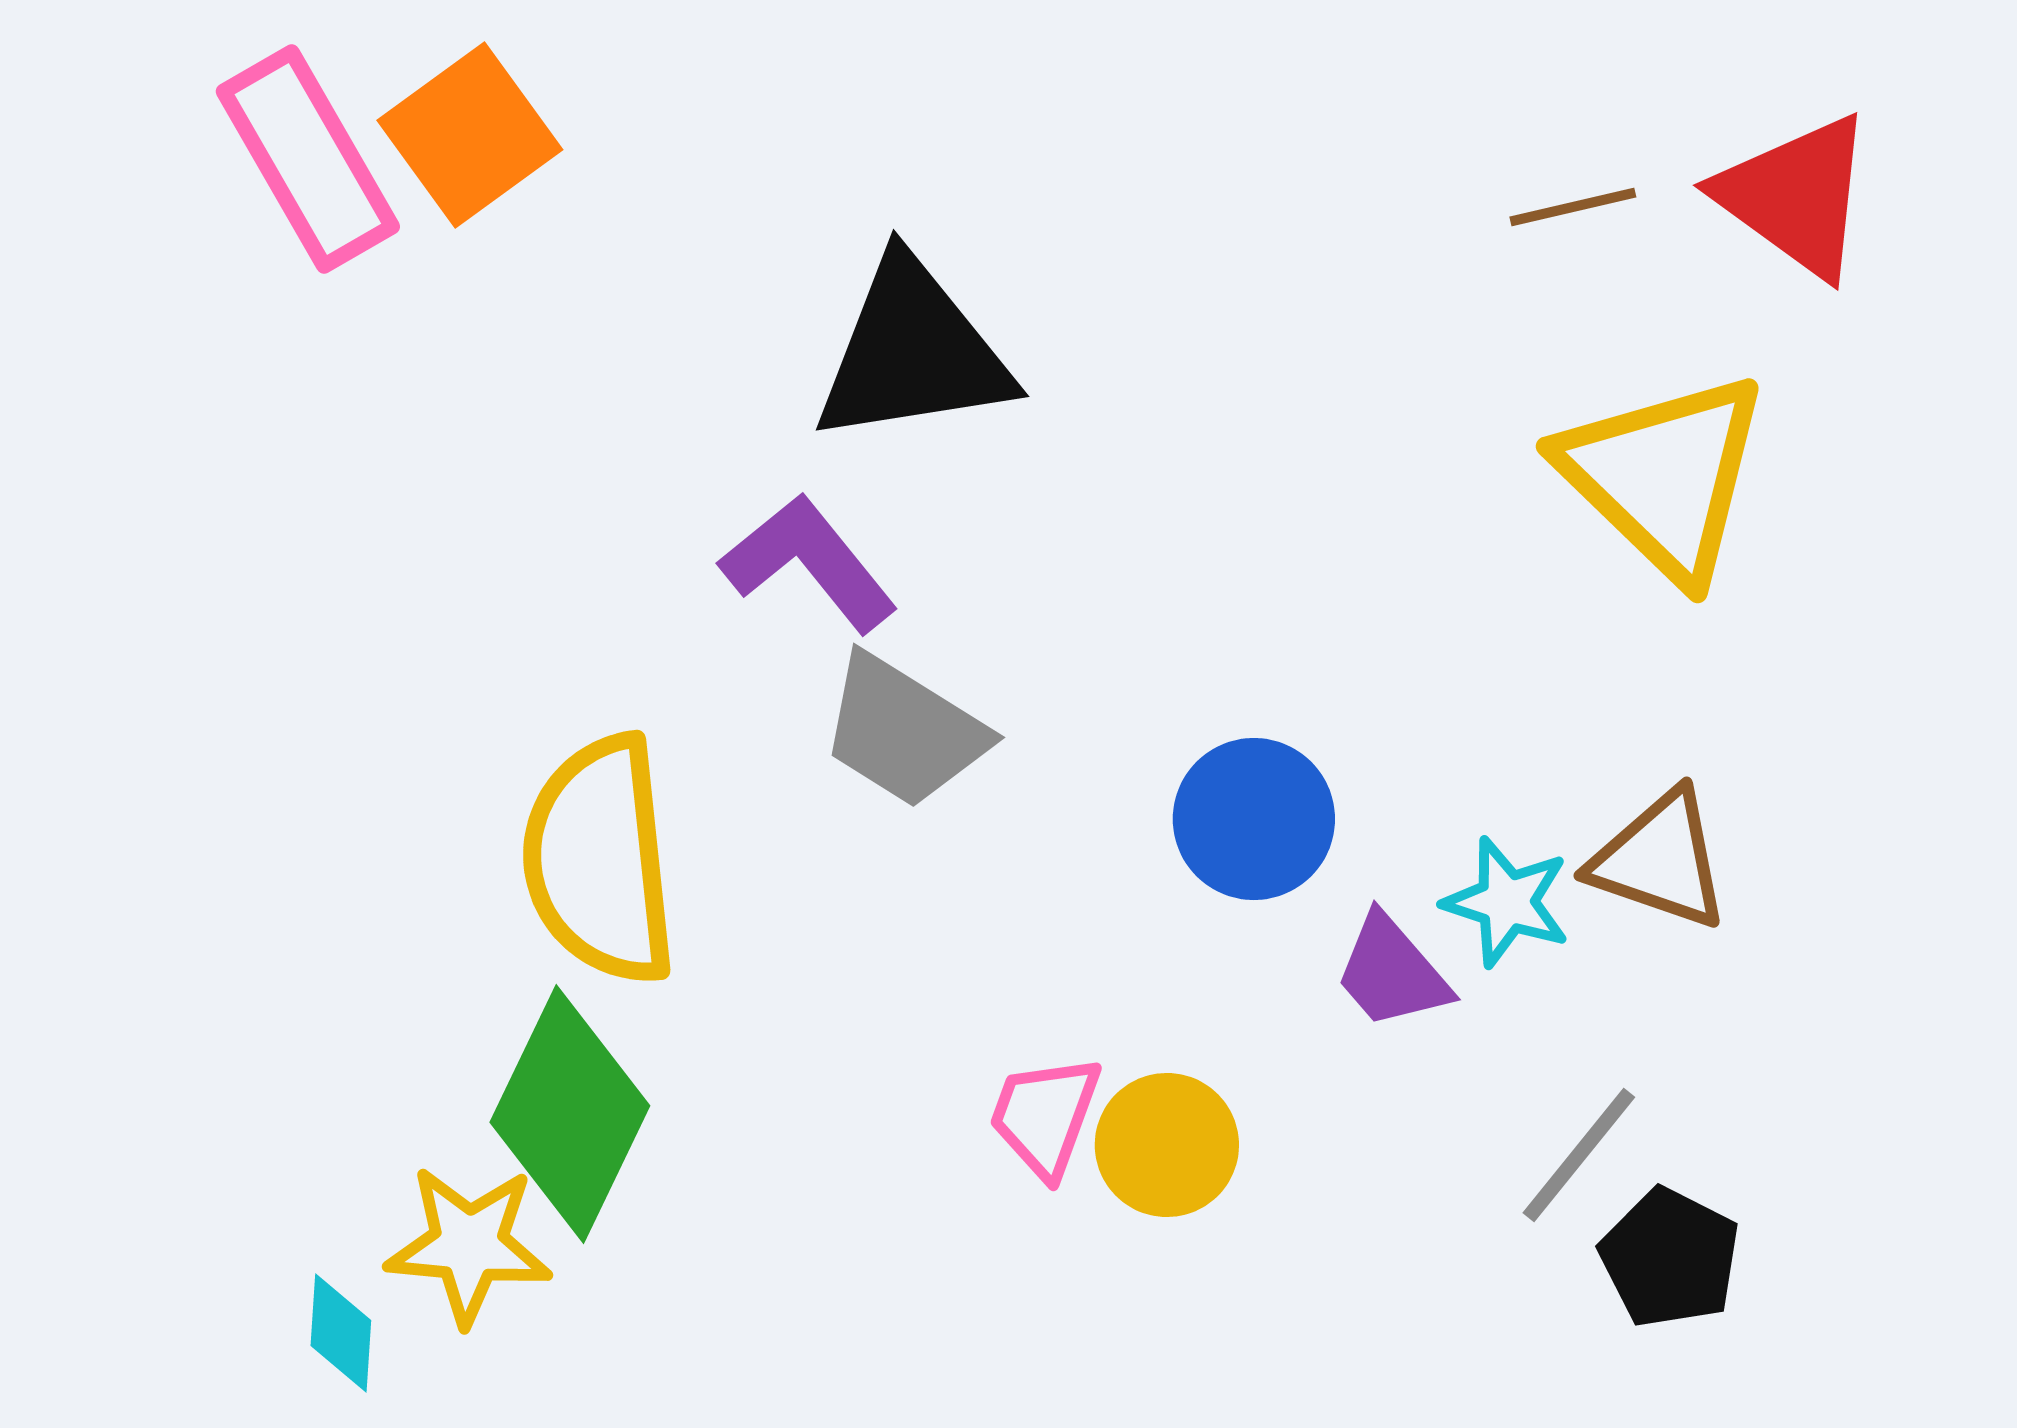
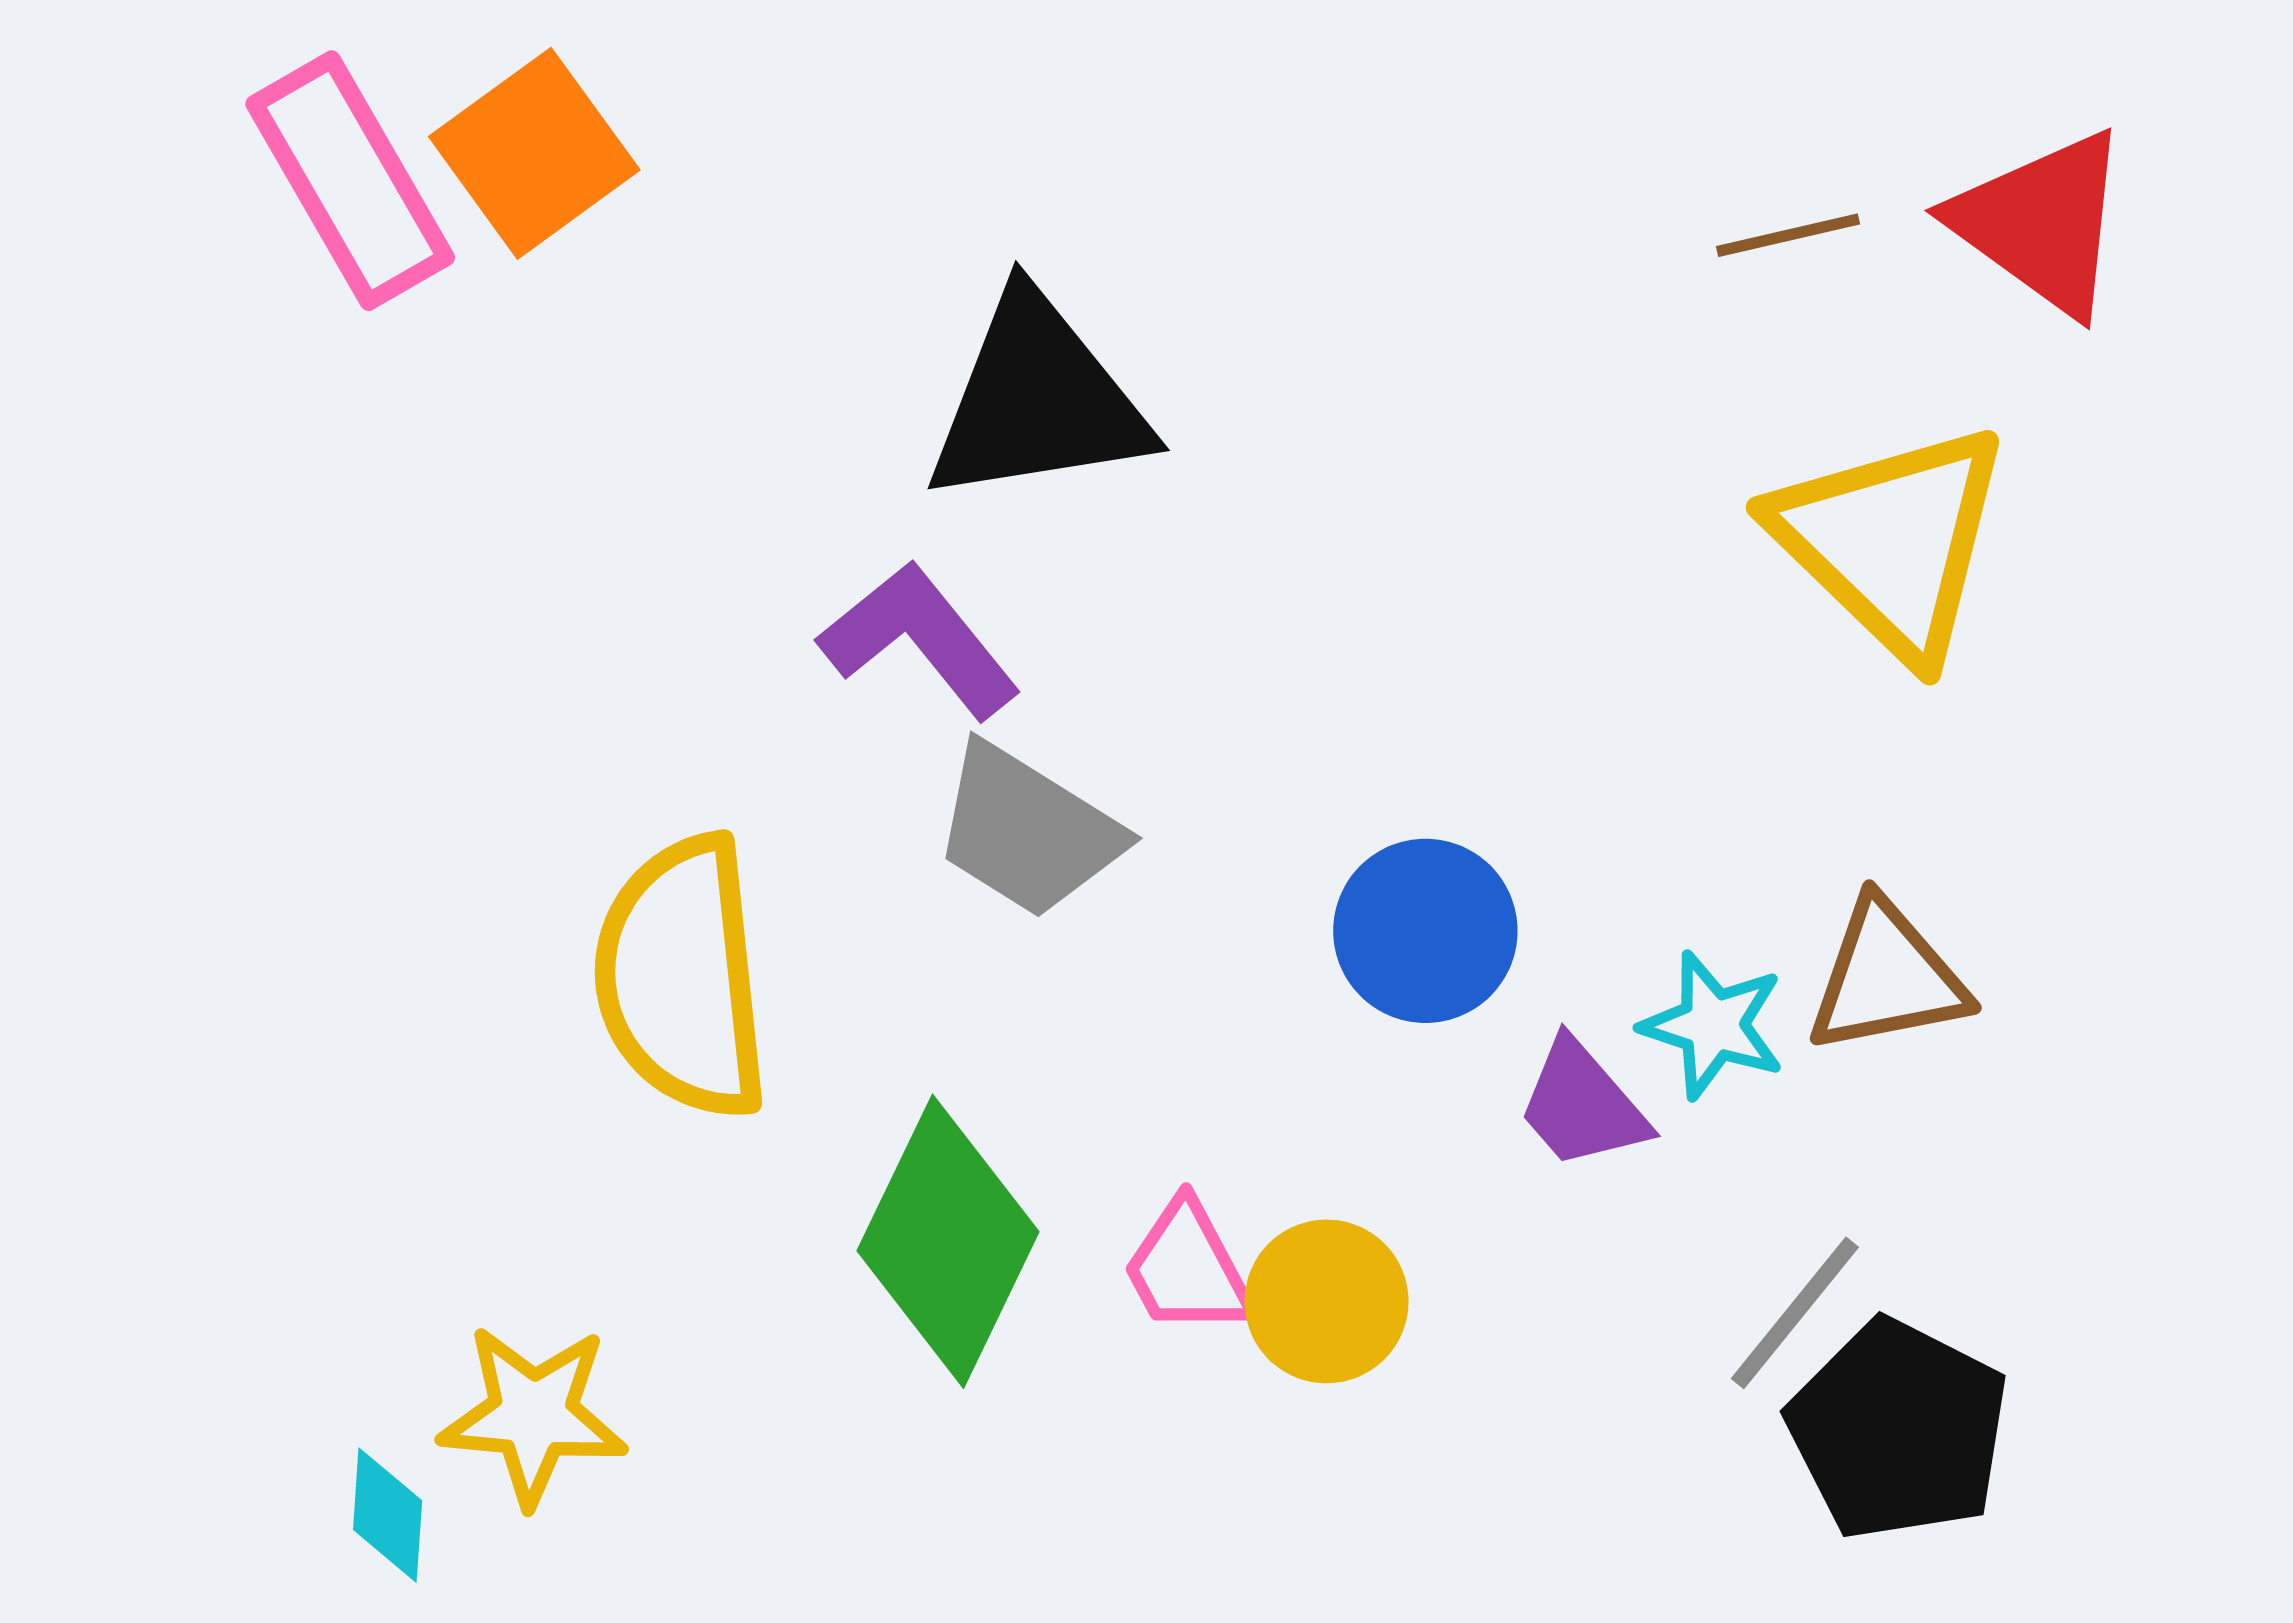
brown triangle: (1660, 860) -> (1887, 977), turned -30
green diamond: (570, 1114) -> (948, 1241), moved
pink trapezoid: (1045, 1116) -> (1188, 1268), turned -48
black pentagon: (1670, 1258) -> (1898, 1430), size x1.4

